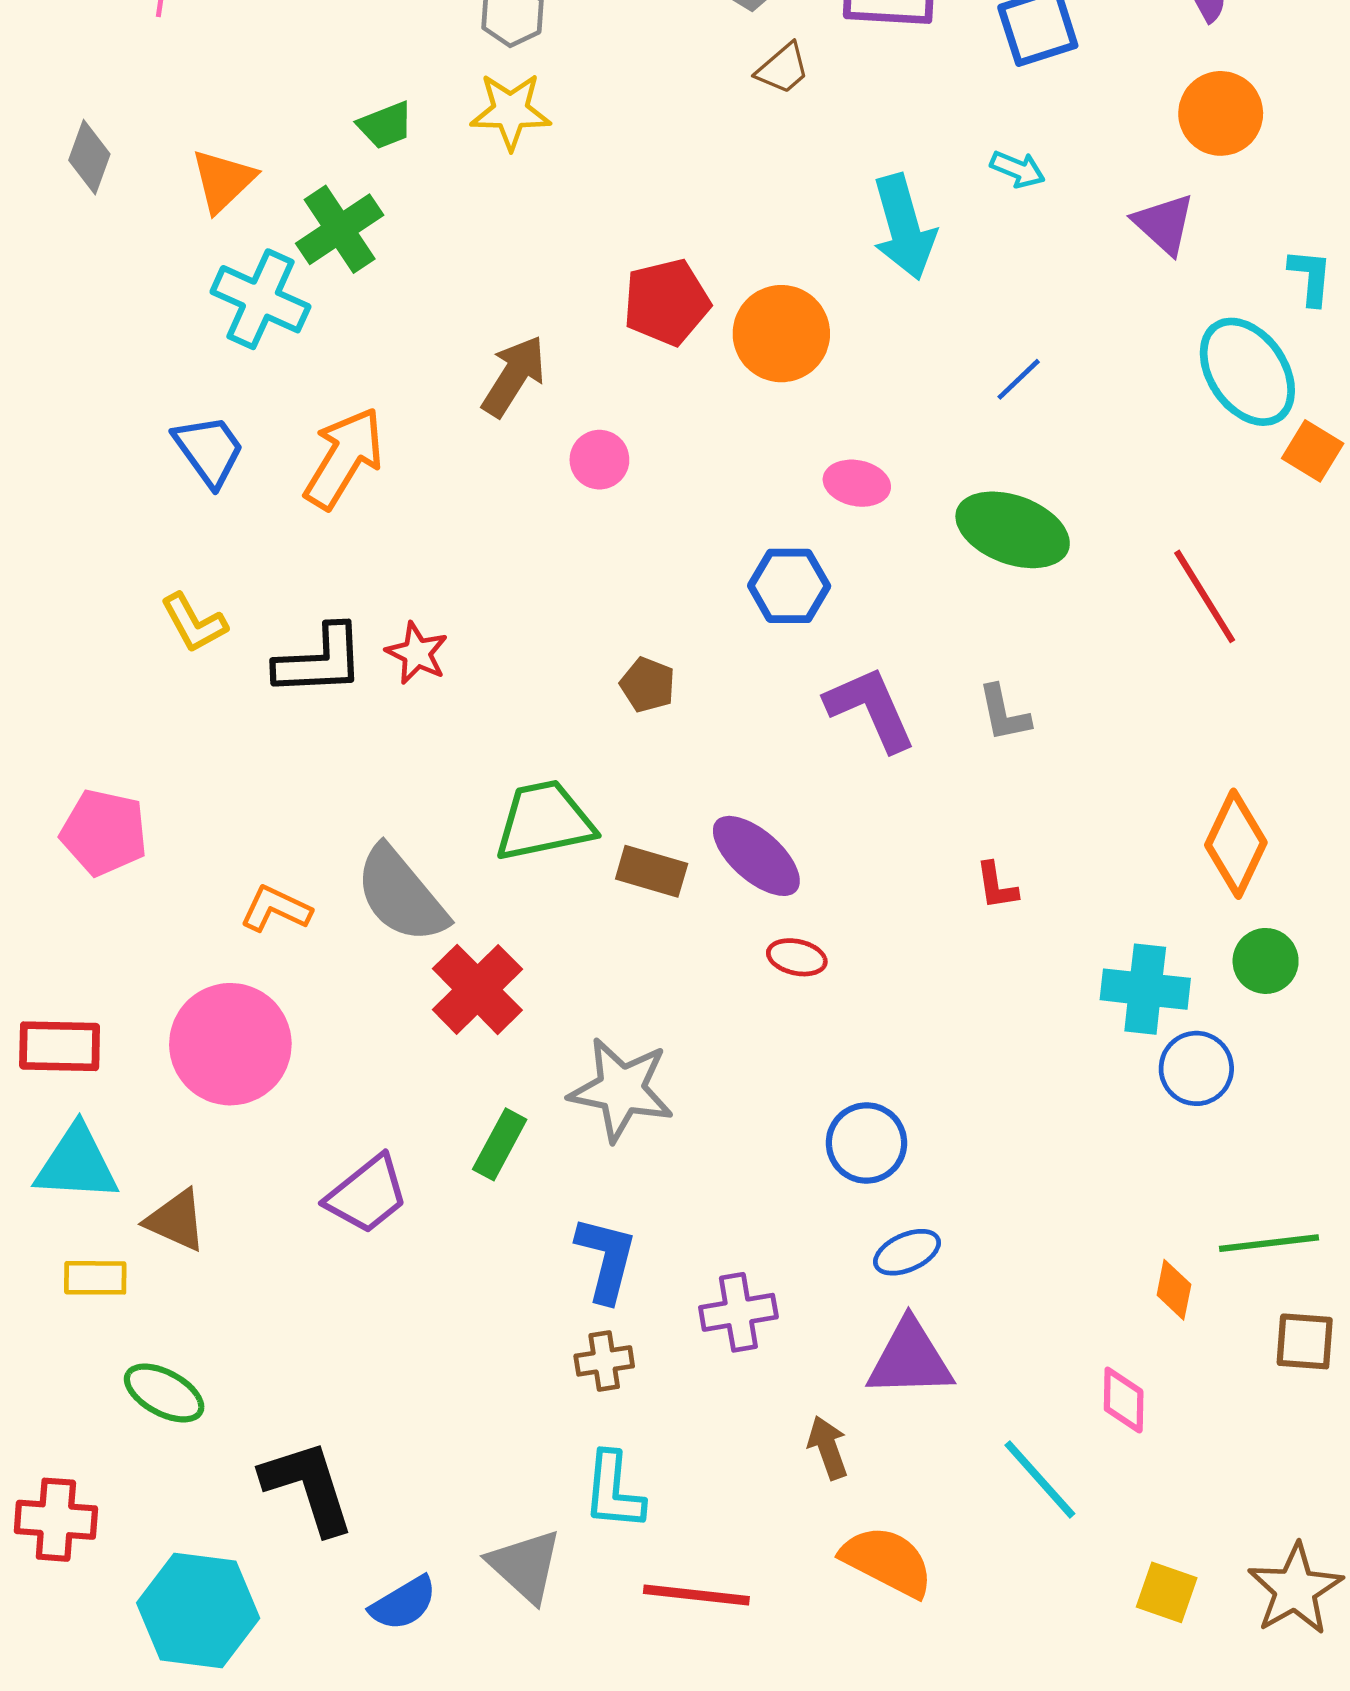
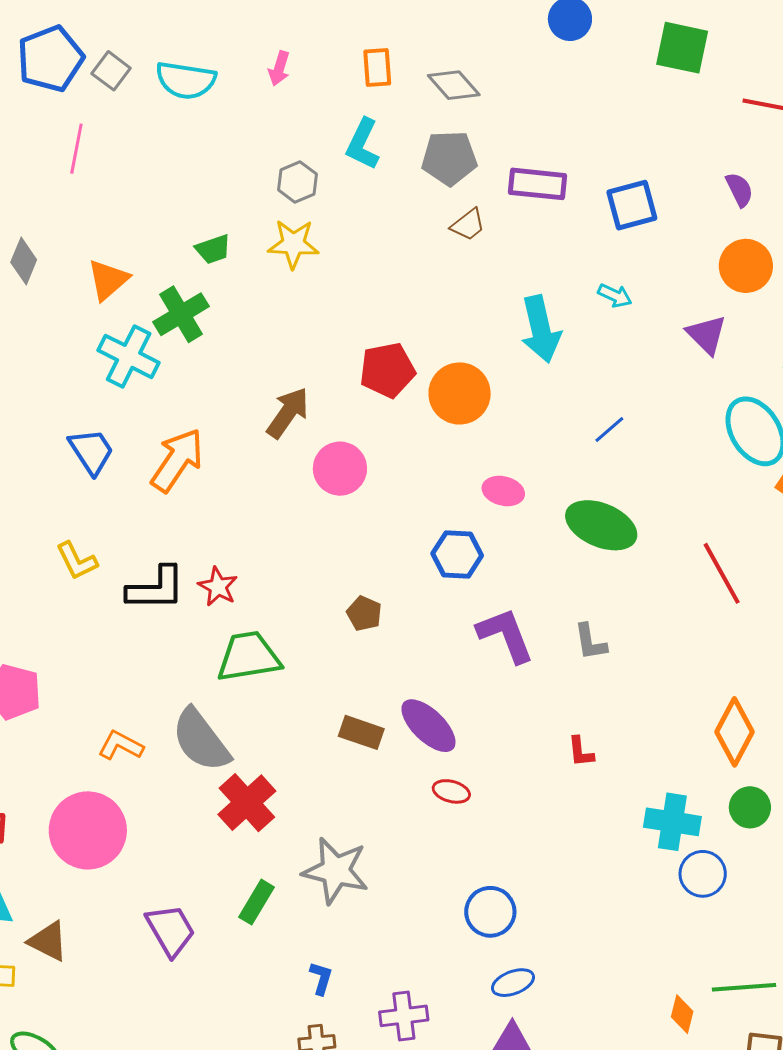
pink circle: (599, 460) -> (340, 469), size x1.4
green trapezoid: (544, 821) -> (249, 657), moved
purple trapezoid: (367, 1195) -> (171, 930), turned -84
blue L-shape: (606, 1259) -> (321, 978), size x0.6

